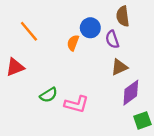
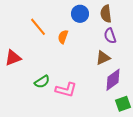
blue circle: (90, 28) -> (80, 14), moved
orange line: (29, 31) -> (38, 27), moved
purple semicircle: (112, 39) -> (110, 36), moved

